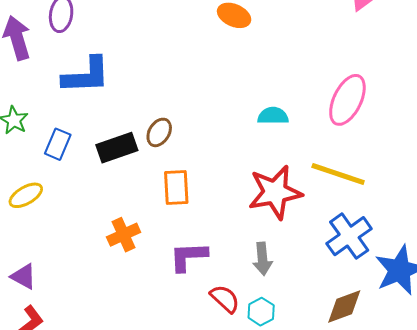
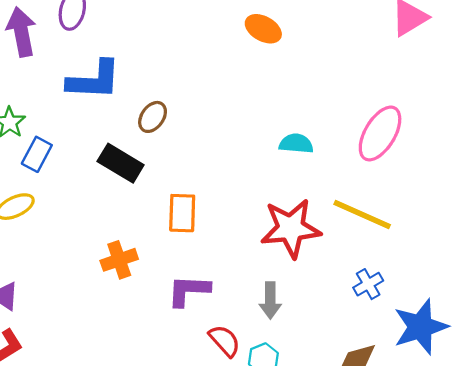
brown ellipse: (159, 132) -> (153, 117), moved
blue rectangle: (58, 144) -> (37, 154), moved
black rectangle: (117, 148) -> (121, 163), turned 45
blue cross: (349, 236) -> (368, 284), size x0.6

